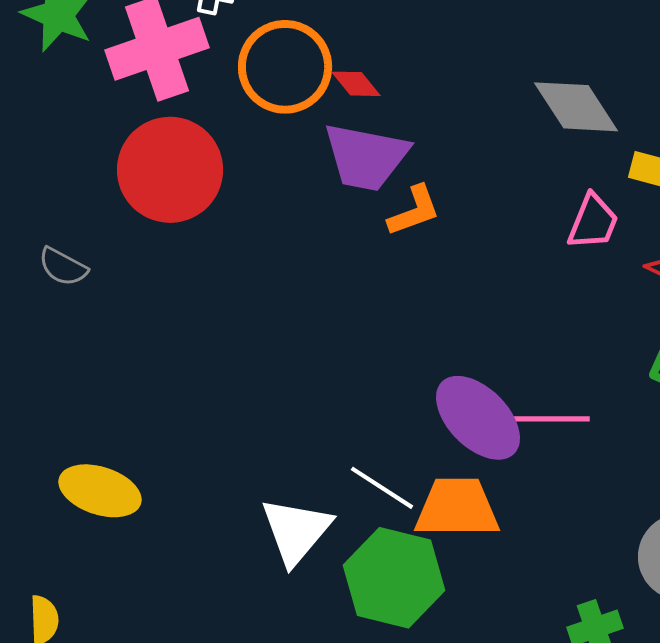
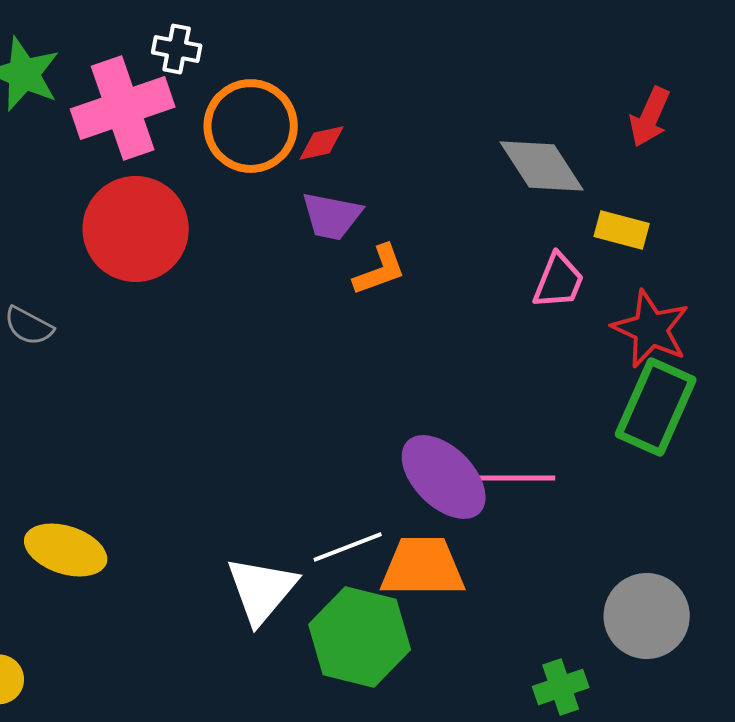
red diamond: (356, 84) -> (322, 143), turned -63
purple trapezoid: (366, 157) -> (332, 216), size x0.7
white line: (382, 488) -> (348, 547), turned -54

